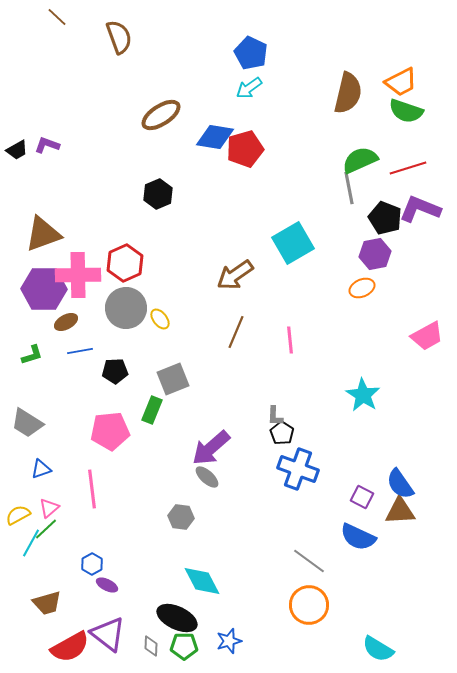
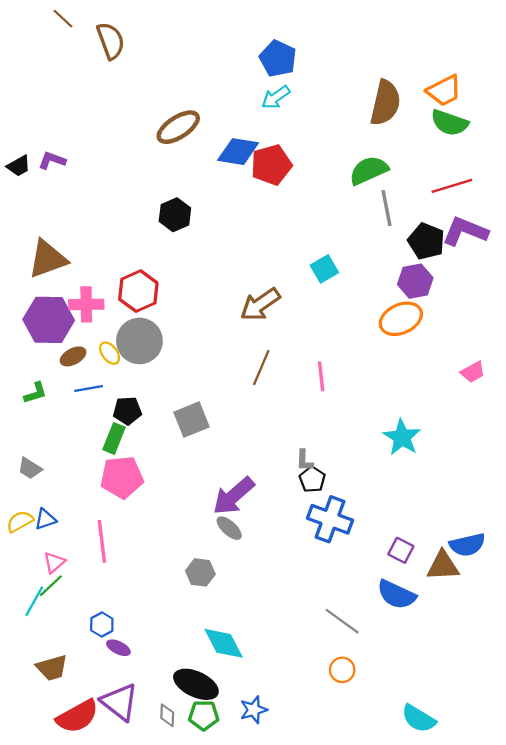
brown semicircle: (119, 37) -> (111, 41), moved
green semicircle: (360, 160) -> (369, 170), moved
cyan square: (293, 243) -> (324, 269), size x0.6
pink cross: (78, 275) -> (86, 304), size x0.7
orange ellipse: (362, 288) -> (401, 319), size x1.5
yellow ellipse: (160, 319) -> (110, 353), moved
pink trapezoid: (427, 336) -> (473, 372), size x0.7
green rectangle: (152, 410) -> (114, 438), moved
gray trapezoid: (27, 423) -> (30, 468), size x0.7
blue semicircle: (400, 484) -> (467, 545), moved, turned -68
yellow semicircle: (18, 515) -> (20, 521), moved
orange circle: (309, 605) -> (342, 670), size x0.6

